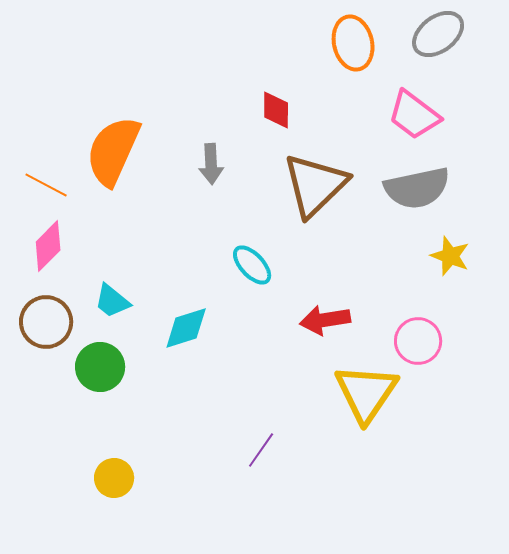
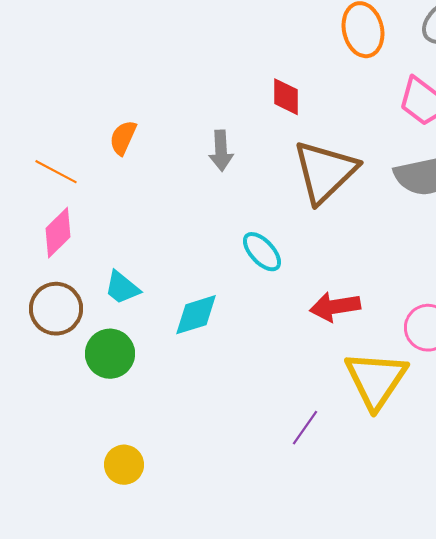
orange semicircle: (113, 151) -> (123, 138), size x0.5
purple line: (261, 450) -> (305, 428), moved

